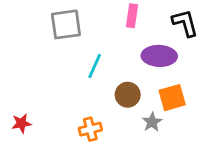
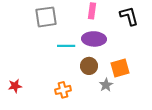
purple ellipse: (159, 56) -> (94, 39), moved
cyan line: (95, 66) -> (66, 46), turned 66

